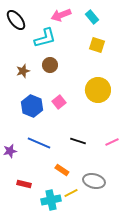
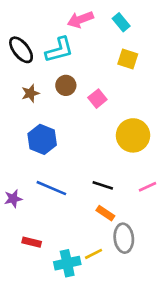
black ellipse: (16, 20) -> (21, 50), moved
yellow circle: (98, 90) -> (133, 135), moved
pink square: (59, 102) -> (97, 99), moved
orange rectangle: (62, 170) -> (105, 213), moved
gray ellipse: (94, 181) -> (124, 238), turned 70

